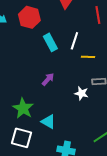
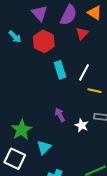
purple arrow: (48, 79) -> (60, 115), moved, turned -80
cyan triangle: (48, 122) -> (44, 147), turned 35

